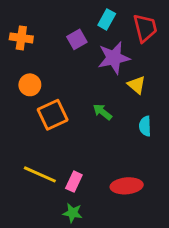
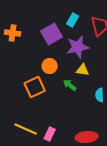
purple square: (77, 39) -> (52, 34), size x1.5
orange circle: (30, 85) -> (50, 66), moved
yellow triangle: (137, 85) -> (83, 70), moved, turned -32

